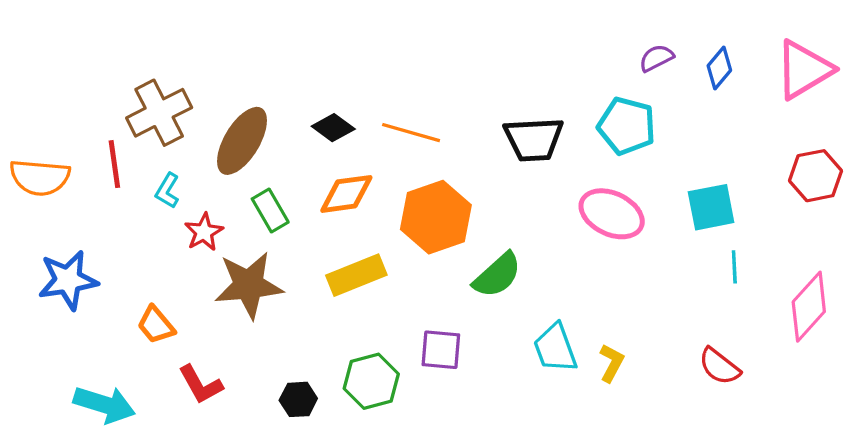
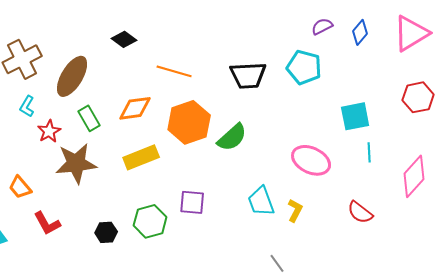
black diamond: (333, 128) -> (124, 39), moved
pink ellipse: (612, 214) -> (311, 160), moved
green semicircle: (497, 275) -> (232, 137), moved

